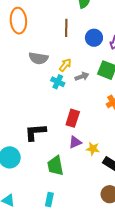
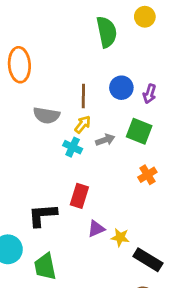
brown line: (66, 28) -> (83, 96), moved
red rectangle: (73, 118) -> (79, 196), moved
green trapezoid: (55, 166) -> (45, 266), moved

